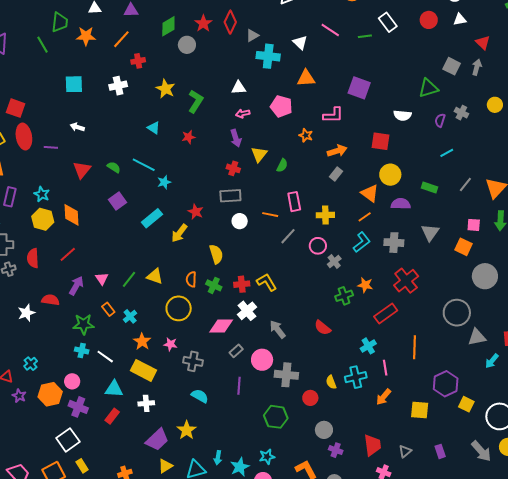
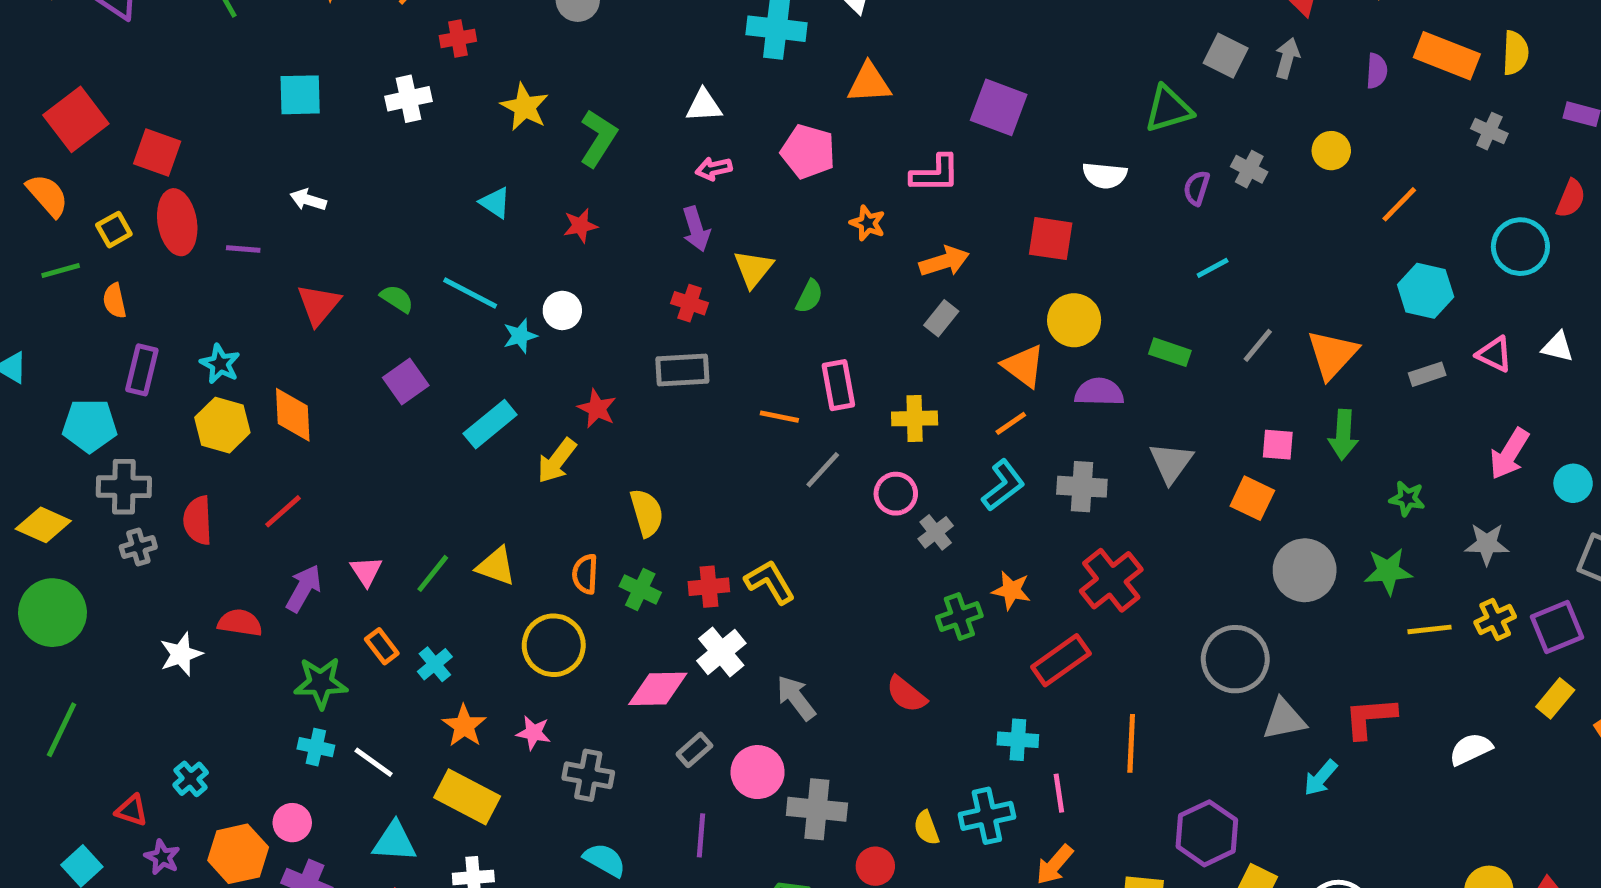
white circle: (240, 221) -> (562, 310), moved
cyan cross: (368, 346) -> (1018, 740), turned 35

